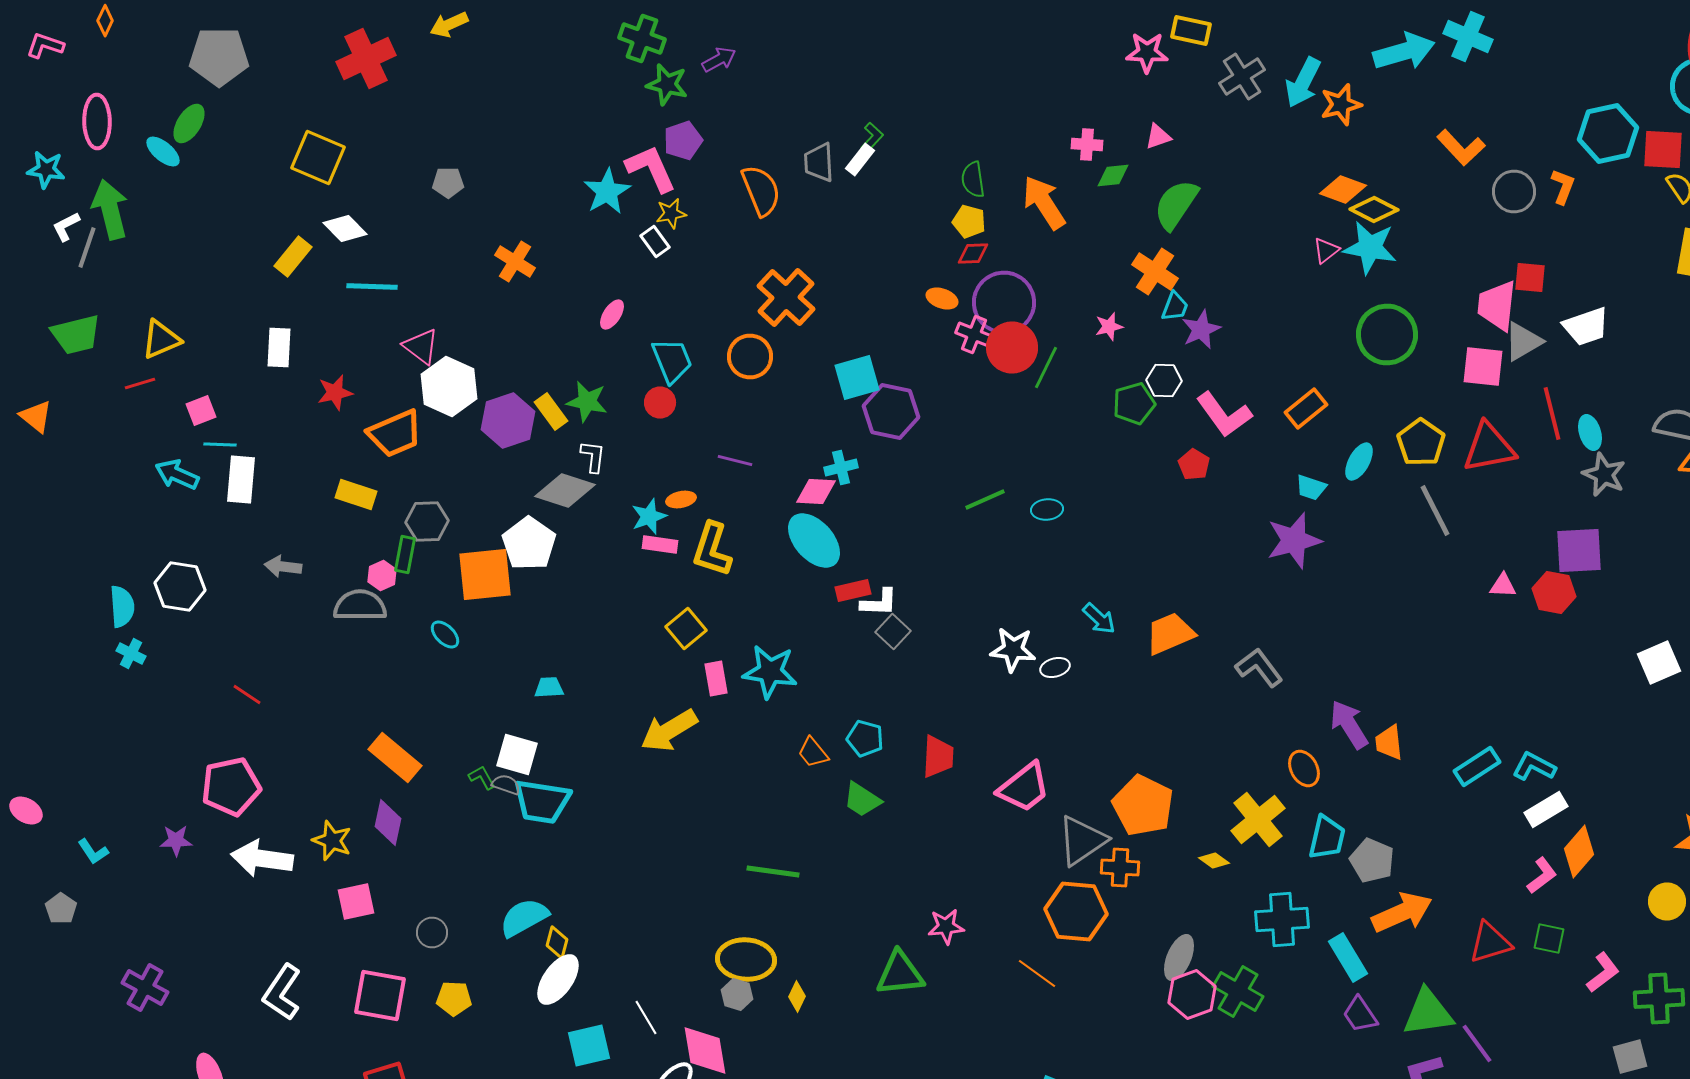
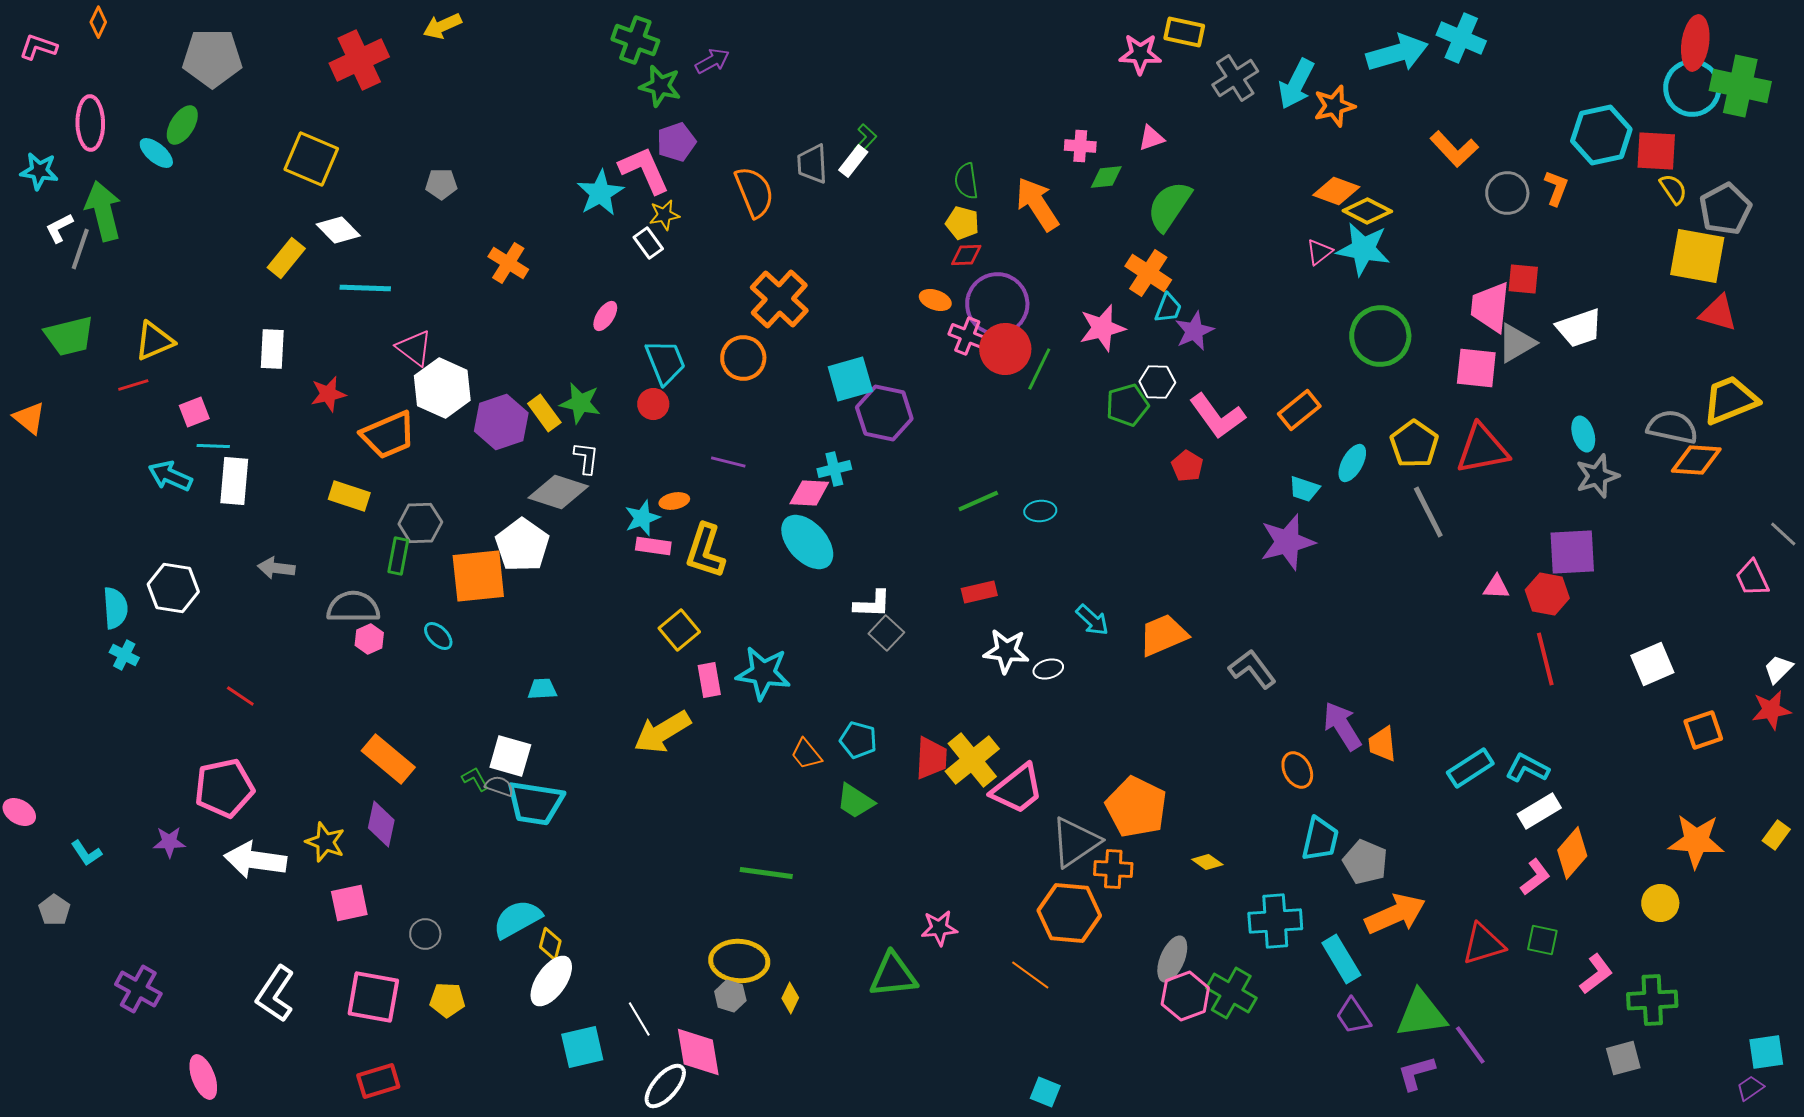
pink star: (1109, 326) -> (1102, 328), size x1.6
red line: (1552, 414) -> (1545, 659), moved
gray star: (1604, 474) -> (1597, 476), turned 30
pink hexagon: (382, 576) -> (369, 639), moved
red rectangle: (853, 590) -> (979, 592), moved
yellow cross: (1258, 820) -> (972, 760), moved

